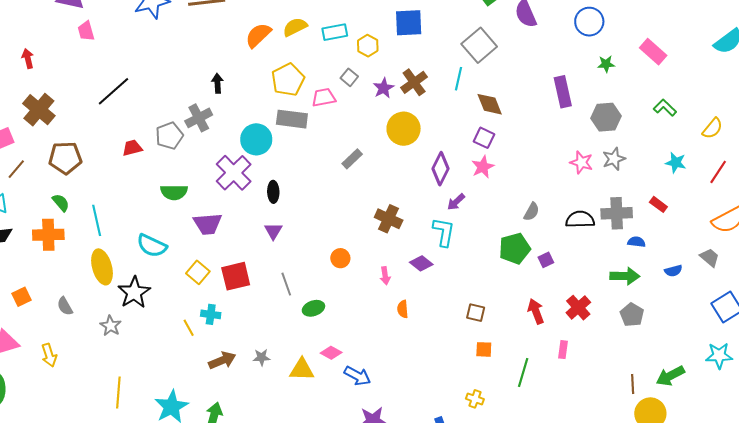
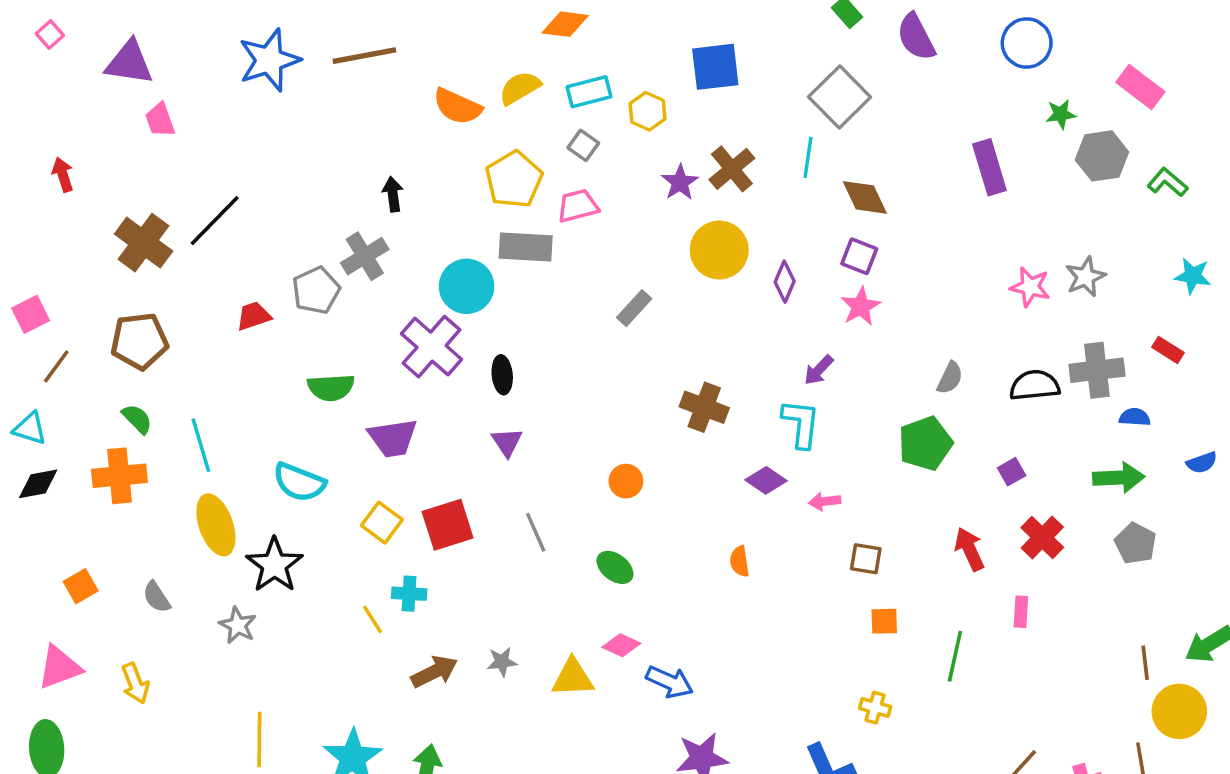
orange semicircle: (258, 35) -> (457, 106), turned -108
gray square: (349, 77) -> (583, 145), moved
brown cross: (39, 110) -> (144, 243), moved
gray hexagon: (606, 117) -> (1102, 156), moved
purple diamond: (441, 169) -> (785, 282), moved, size x0.7
purple square: (546, 260) -> (1012, 472), moved
pink arrow: (385, 276) -> (825, 501), moved, turned 96
green ellipse: (313, 308) -> (615, 567), moved, turned 60

